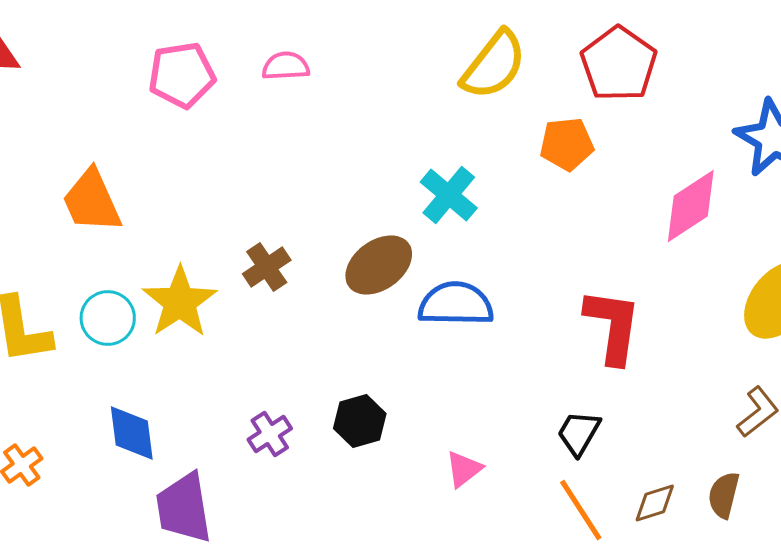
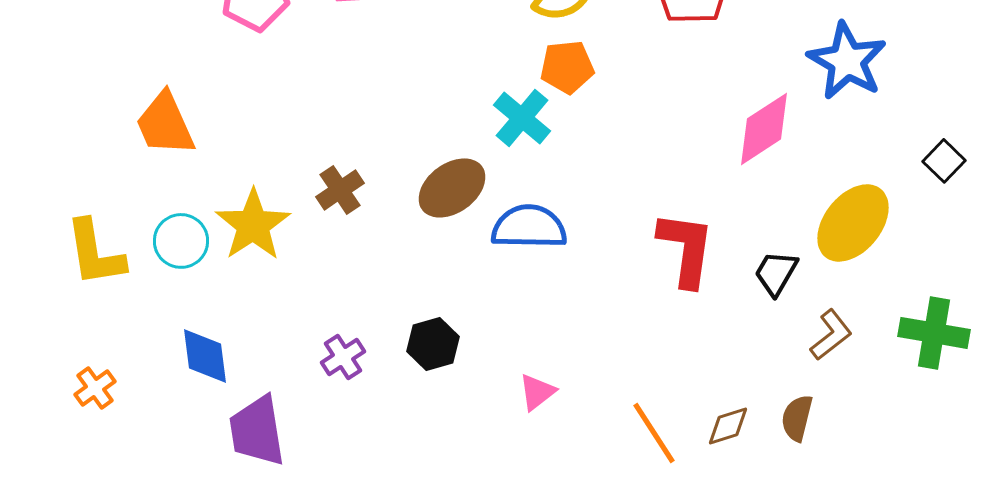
orange pentagon: (567, 144) -> (567, 67), moved
black trapezoid: (579, 433) -> (776, 273), moved

